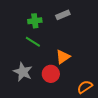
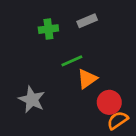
green line: (33, 42) -> (72, 61), moved, turned -56
red circle: (51, 74) -> (109, 102), moved

